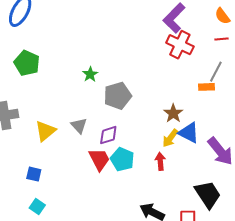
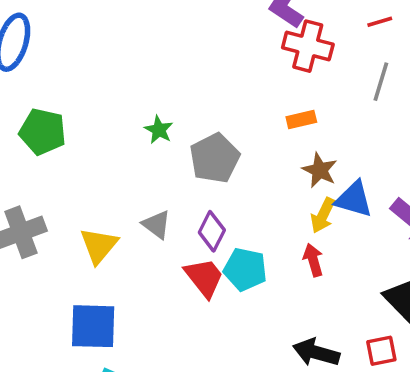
orange rectangle: (207, 87) -> (301, 119), moved
purple diamond: (108, 135) -> (212, 231), turned -35
blue square: (34, 174) -> (93, 326), size x1.8

